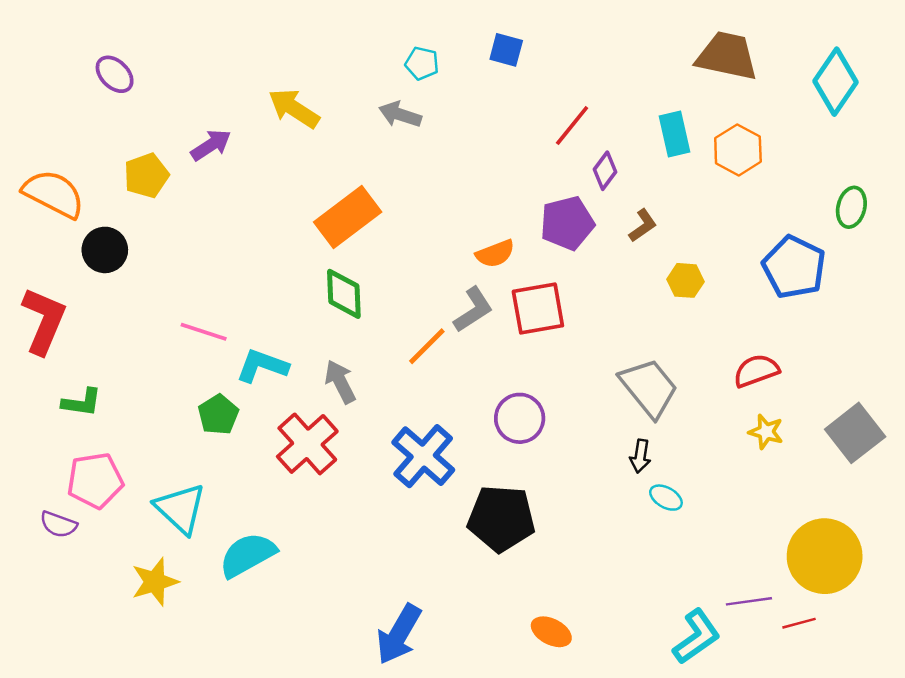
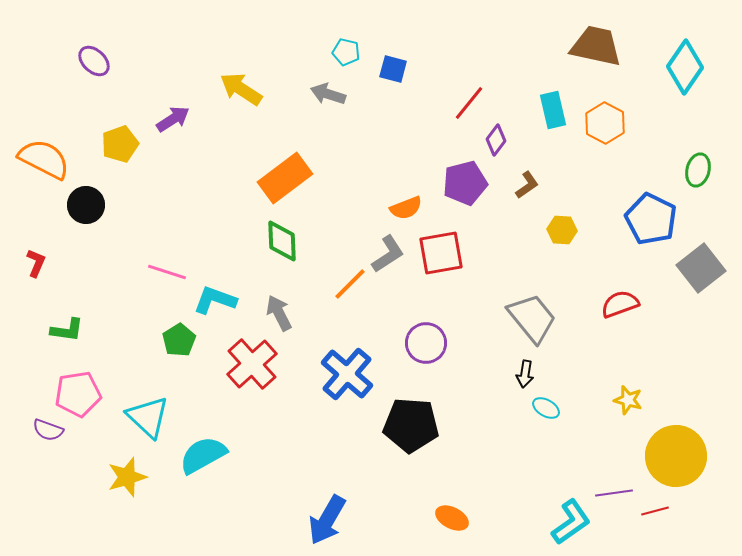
blue square: (506, 50) -> (393, 69), moved
red L-shape: (44, 321) -> (36, 263), size x0.5
yellow star: (766, 432) -> (628, 400), moved
gray square: (855, 433) -> (701, 268), moved

